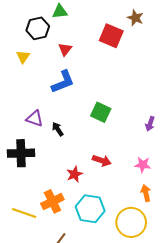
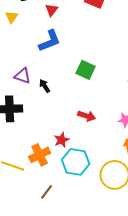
red star: (74, 174) -> (62, 140), moved

